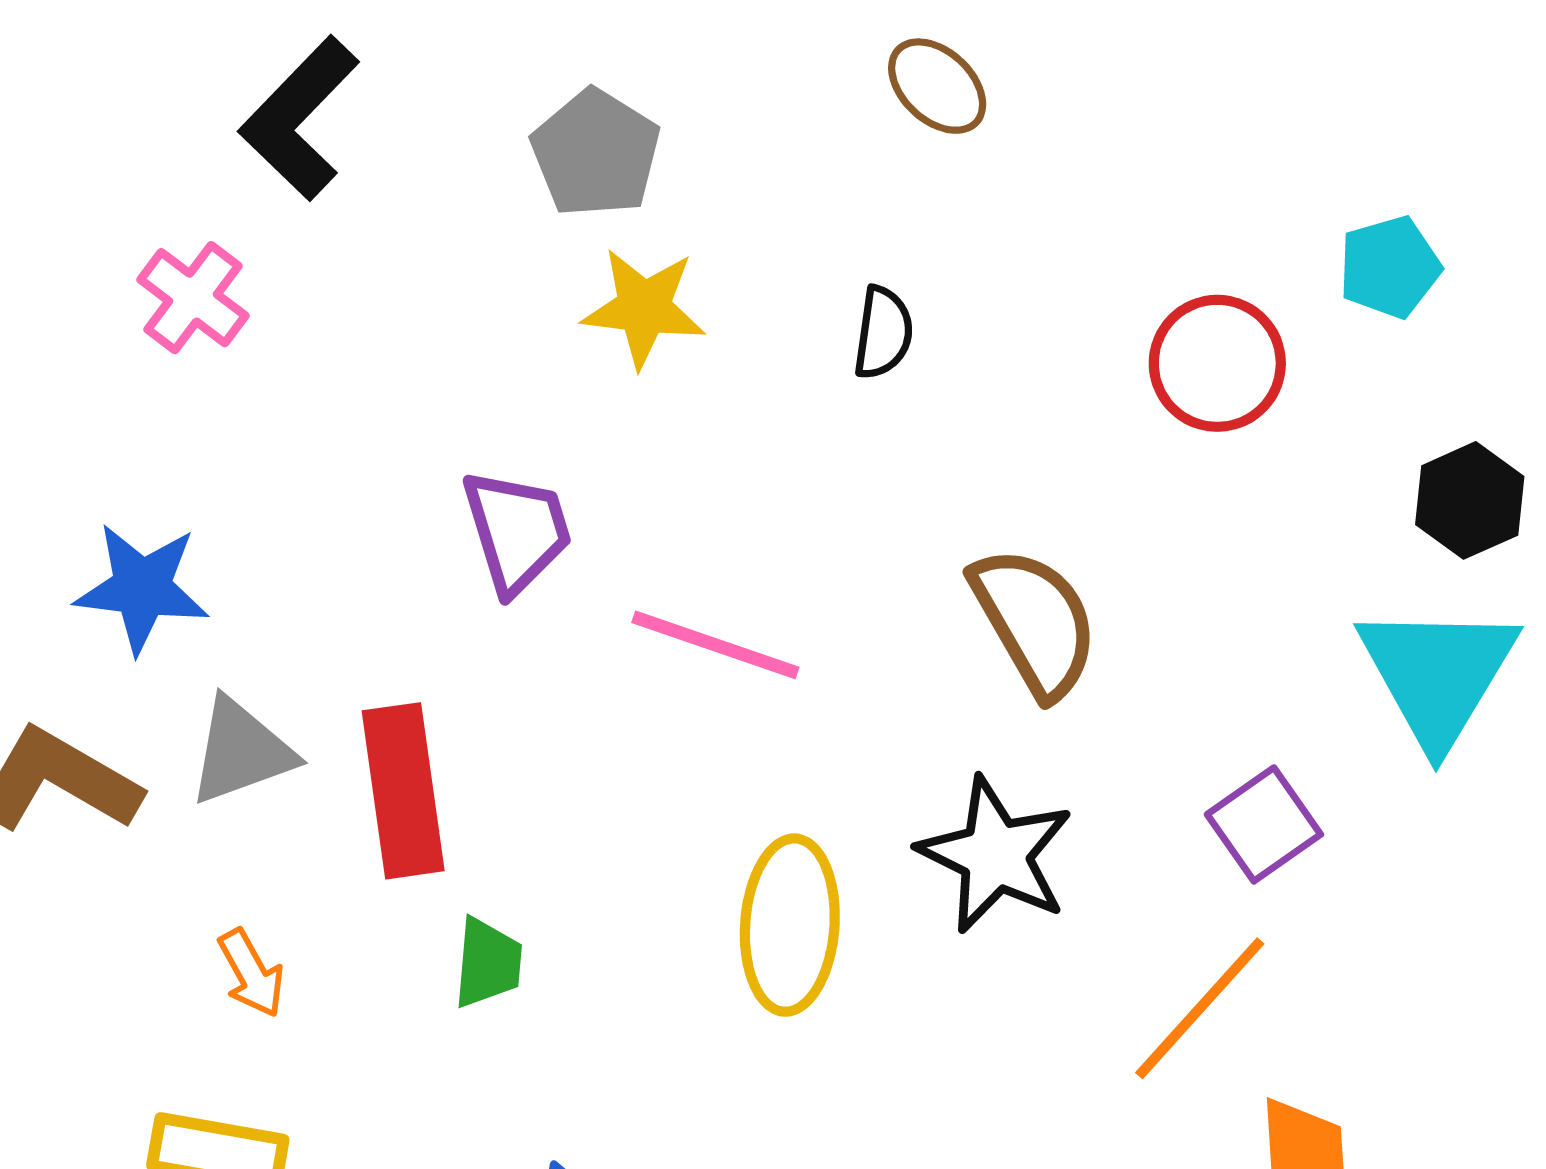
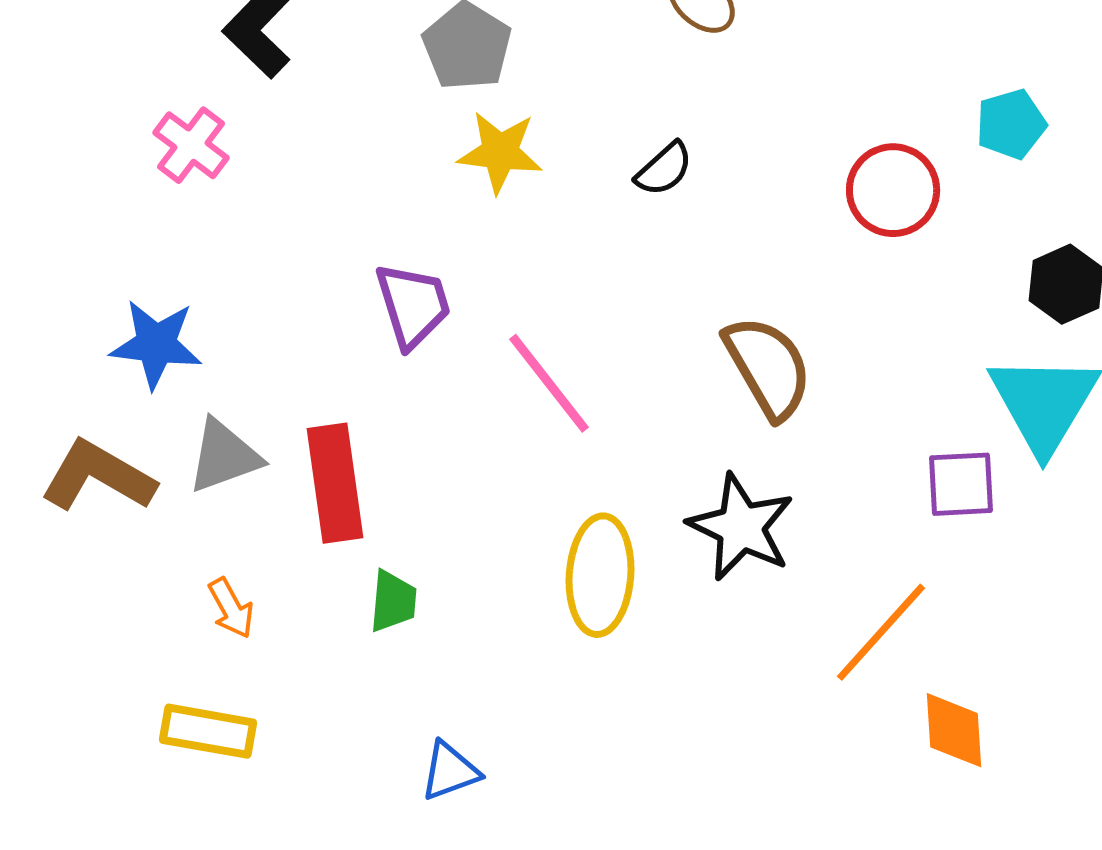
black semicircle: (883, 333) -> (664, 169), turned 40
pink line: (715, 645) -> (549, 383), turned 33
purple square: (1264, 824) -> (961, 484), moved, turned 32

